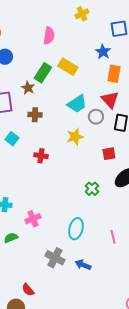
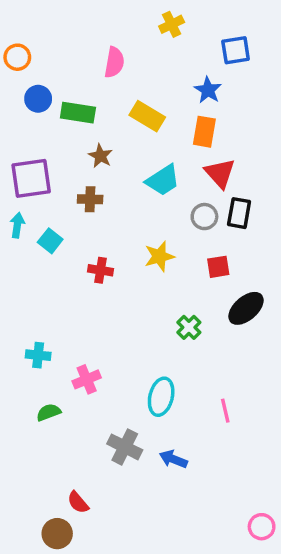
green rectangle: (43, 73) -> (78, 113), moved, turned 66
orange rectangle: (114, 74) -> (204, 132), moved
brown star: (28, 88) -> (100, 156), moved
gray circle: (96, 117) -> (204, 217), moved
yellow star: (75, 137) -> (159, 256), moved

